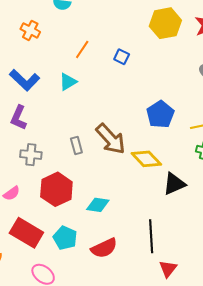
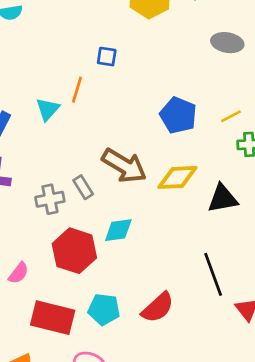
orange line: (82, 49) -> (77, 90), moved
gray cross: (31, 155) -> (50, 199), moved
yellow diamond: (146, 159) -> (177, 177), turned -32
black triangle: (174, 184) -> (223, 199), turned 30
cyan diamond: (98, 205) -> (118, 230), moved

